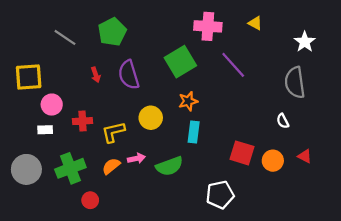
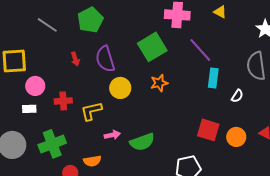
yellow circle: (151, 118) -> (120, 88), moved
white semicircle: (283, 121) -> (237, 96), moved, turned -120
cyan rectangle: (194, 132) -> (213, 78), moved
orange semicircle: (111, 166) -> (92, 161), moved, turned -150

